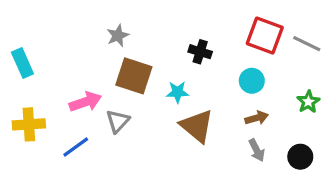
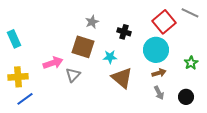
gray star: (118, 36) -> (92, 22), moved
red square: (265, 36) -> (164, 22), turned 30
gray line: (307, 44) -> (190, 13), moved
cyan circle: (252, 81) -> (156, 50), size x1.6
blue line: (76, 147) -> (25, 99), moved

